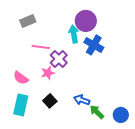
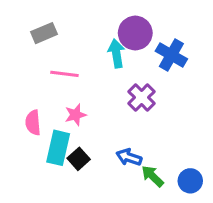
blue cross: (94, 45) -> (171, 55), moved
purple cross: (59, 59) -> (142, 97), moved
pink semicircle: (21, 78) -> (33, 123), turned 49
cyan rectangle: (21, 105) -> (58, 148), moved

